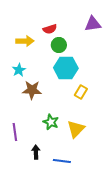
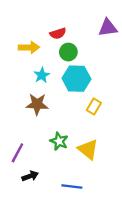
cyan star: (19, 70) -> (42, 75), moved
yellow triangle: (76, 129) -> (88, 149), turned -36
purple line: (15, 132) -> (17, 153), turned 36
black arrow: (36, 152) -> (30, 176), moved, turned 72

